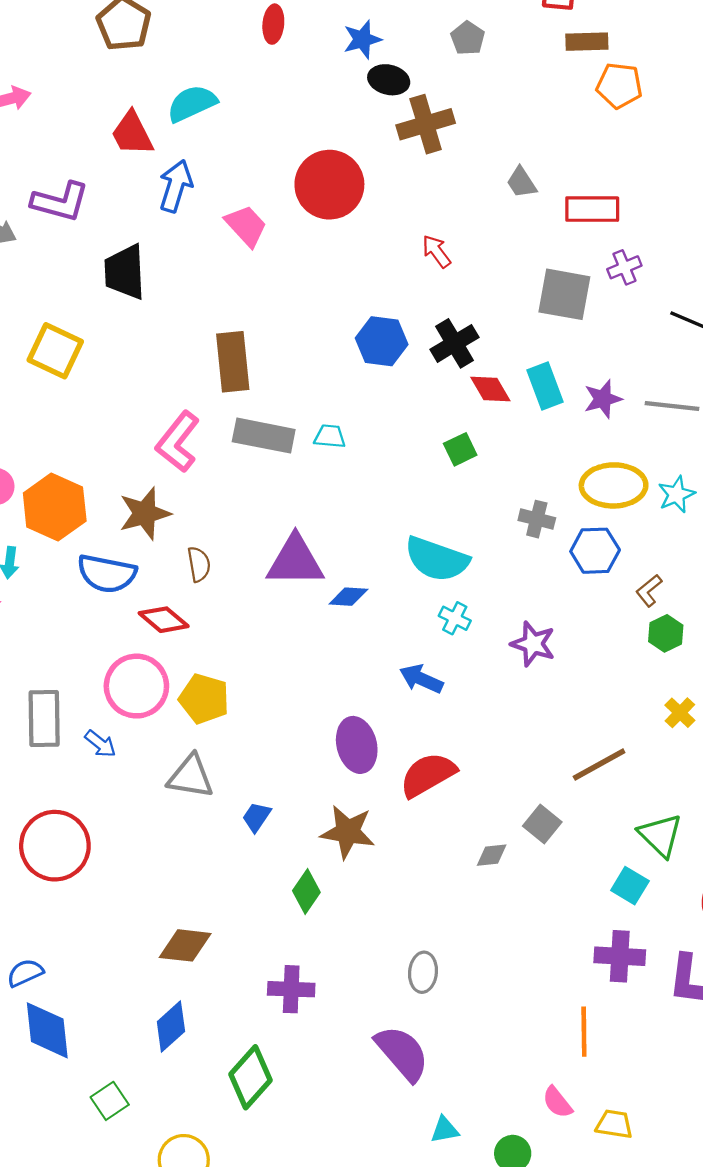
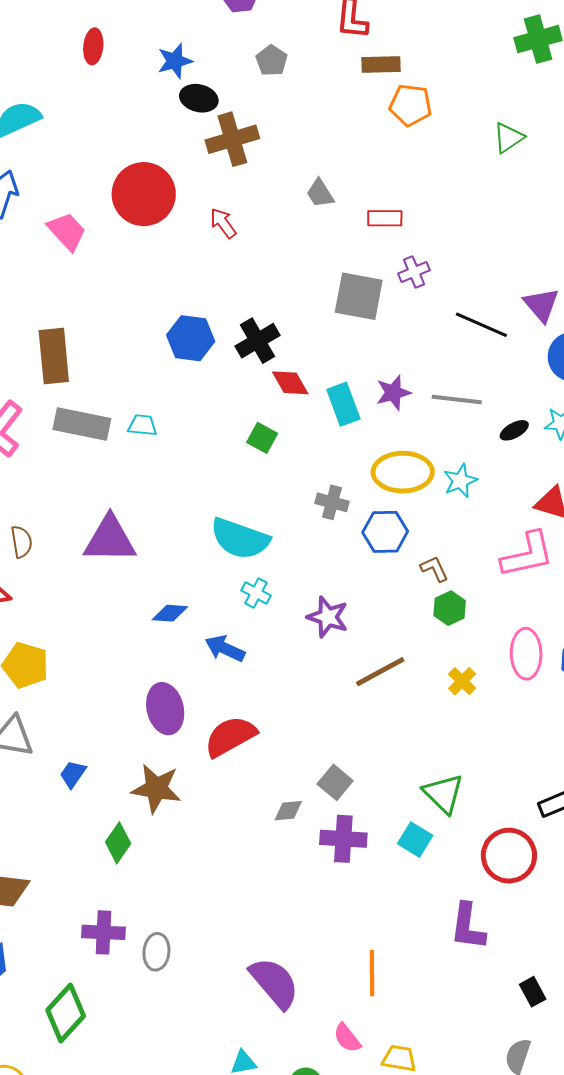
red rectangle: (592, 209) -> (385, 218), size x0.7
red arrow: (436, 251) -> (223, 223), moved
cyan rectangle: (545, 386) -> (343, 404), moved
green square: (460, 449) -> (262, 438), turned -36
brown L-shape: (649, 591) -> (434, 569), turned 104
blue diamond: (348, 597) -> (170, 613), moved
brown line: (599, 765) -> (380, 672), moved
purple cross: (620, 956) -> (343, 839), moved
gray ellipse: (423, 972) -> (156, 952), moved
purple semicircle: (402, 1053) -> (274, 983), moved

